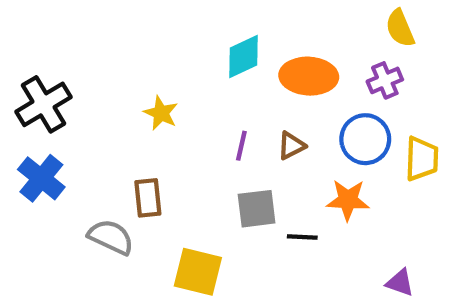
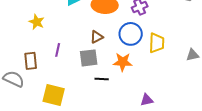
purple line: (241, 146) -> (58, 50), moved
gray square: (257, 209) -> (89, 58), moved
purple triangle: (400, 283) -> (147, 100), turned -32

